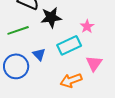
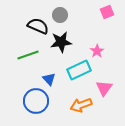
blue circle: (16, 66) -> (36, 101), moved

